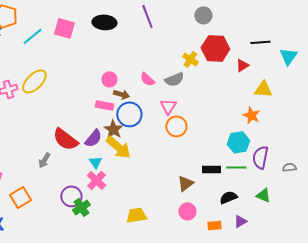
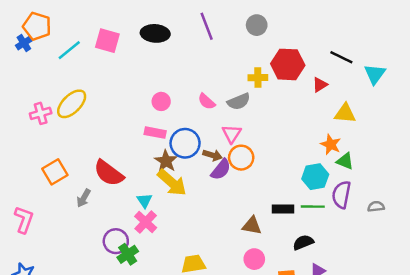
gray circle: (203, 15) -> (257, 25), moved
black line: (260, 42) -> (341, 57), turned 30
yellow cross: (190, 59) -> (258, 78), turned -35
brown arrow: (121, 94) -> (212, 155), moved
purple semicircle: (93, 138) -> (221, 170), moved
brown triangle: (185, 183) -> (252, 226), turned 48
green triangle: (263, 195) -> (345, 161), moved
orange square: (20, 197) -> (55, 172), moved

